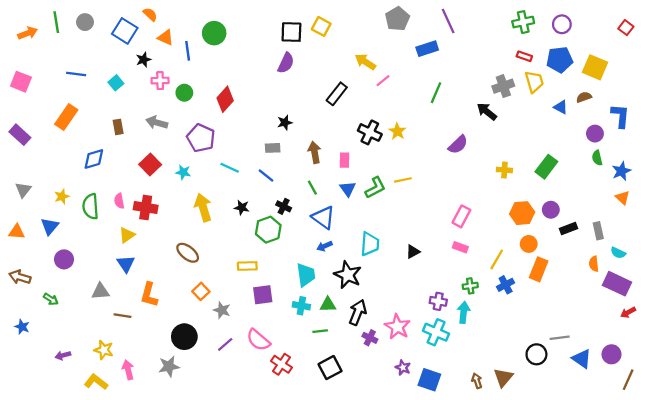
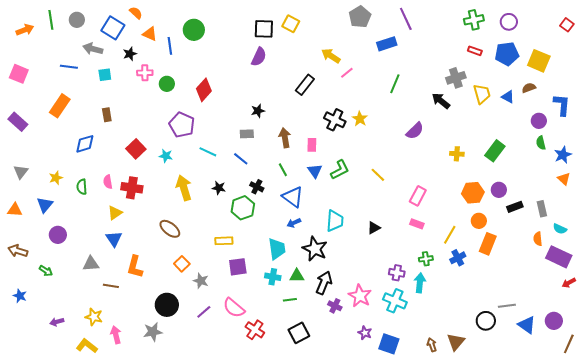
yellow trapezoid: (534, 82) -> (482, 94), moved
cyan square: (116, 83) -> (105, 75), turned 32
gray arrow: (157, 123) -> (93, 49), moved
yellow line: (403, 180) -> (378, 175), moved, turned 56
green semicircle: (91, 206) -> (82, 187), size x0.7

